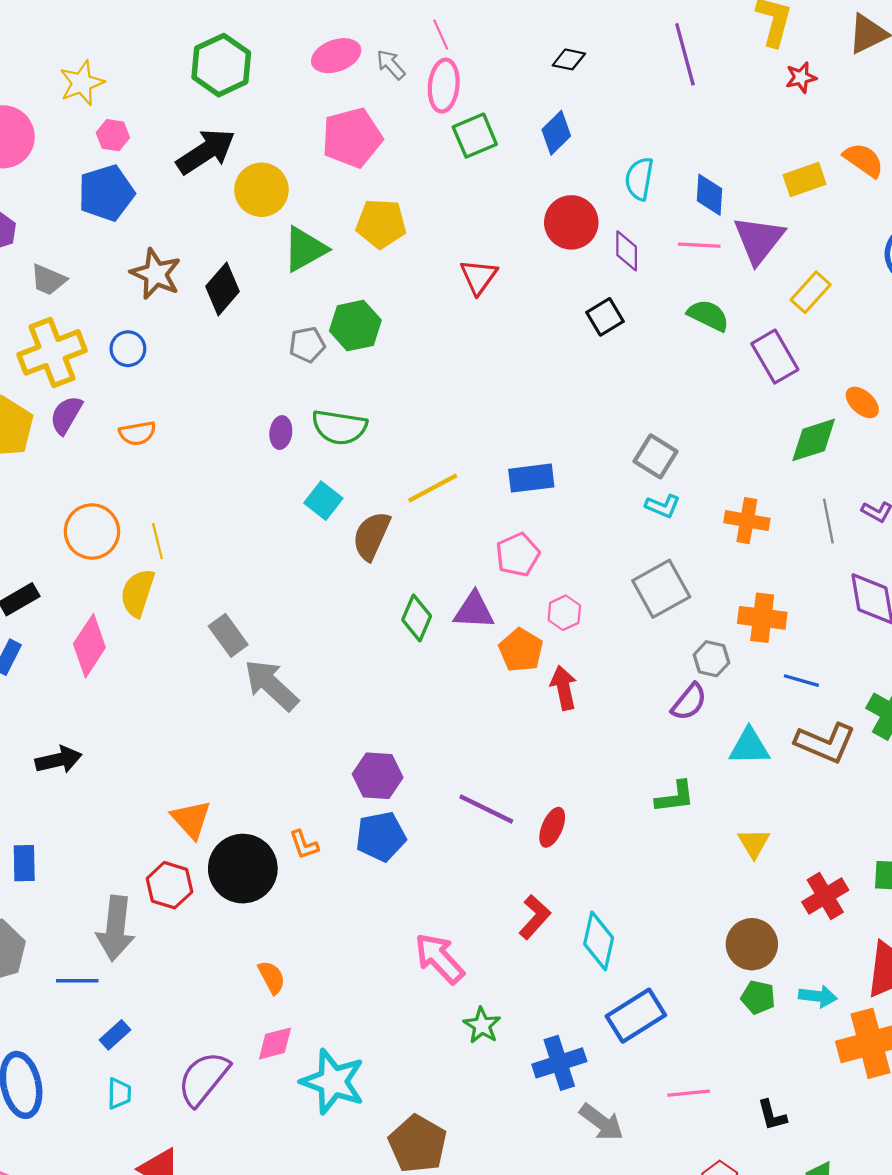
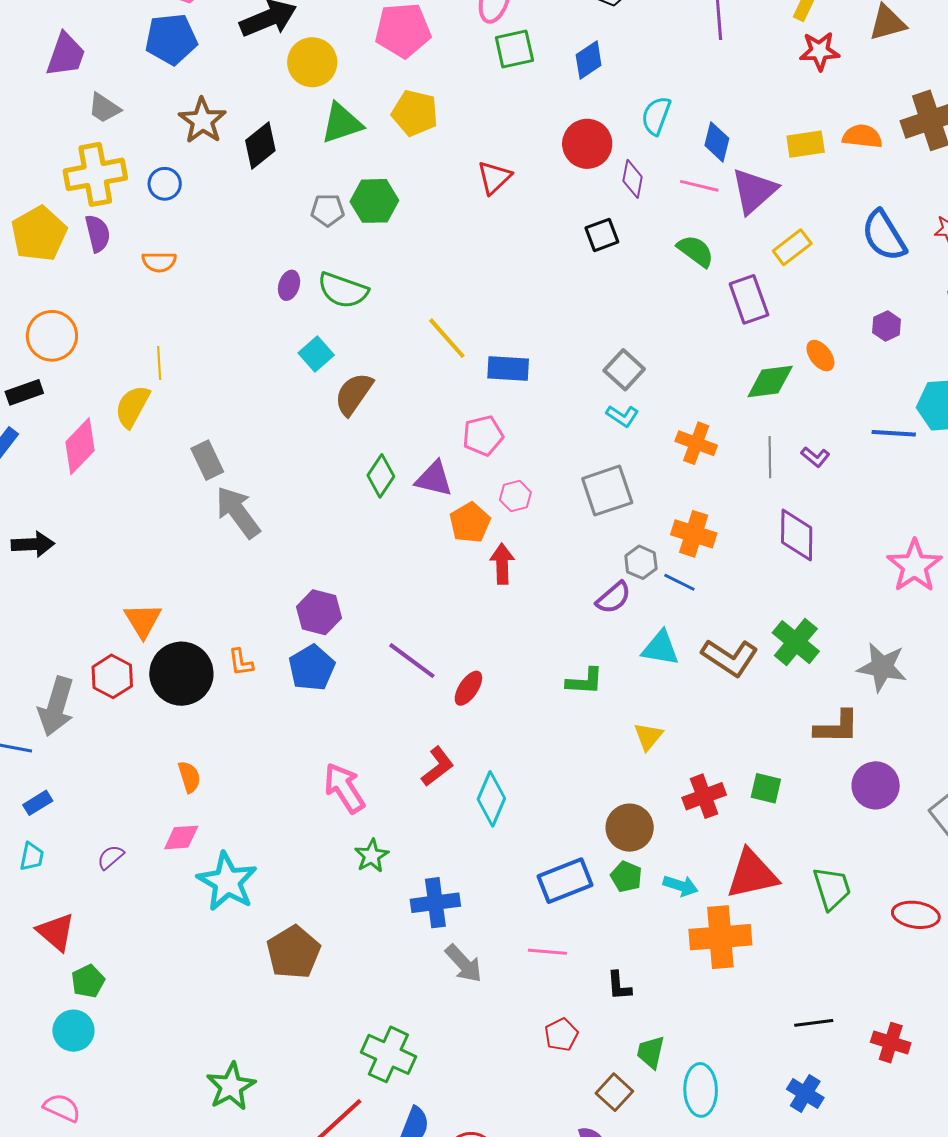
red star: (801, 77) -> (819, 51), size x1.4
orange semicircle: (864, 160) -> (862, 136), turned -39
purple semicircle: (66, 415) -> (98, 233), turned 126
yellow line: (433, 488) -> (447, 338), moved, turned 66
orange circle: (92, 531) -> (52, 336), moved
blue line: (801, 681) -> (679, 582), moved
blue pentagon: (381, 837) -> (312, 668), turned -30
blue rectangle: (636, 1016) -> (565, 881), moved
purple semicircle: (203, 1079) -> (111, 857), size x0.5

